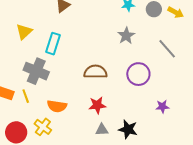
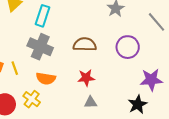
gray cross: (36, 71) -> (40, 47), moved
purple star: (162, 107) -> (151, 80), size x1.6
black star: (128, 129) -> (138, 104), moved, turned 30

